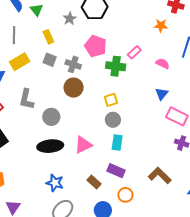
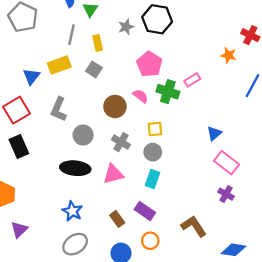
gray line: (14, 35) -> (72, 35), moved
gray cross: (73, 64) -> (121, 142), moved
pink semicircle: (163, 64) -> (141, 96), moved

